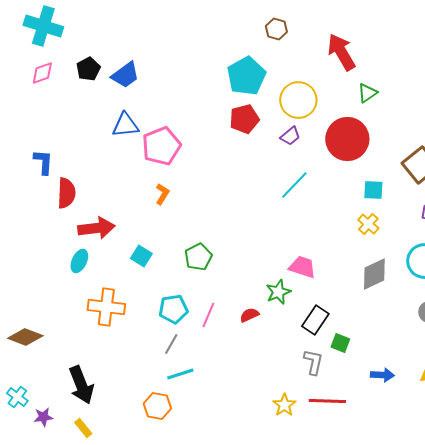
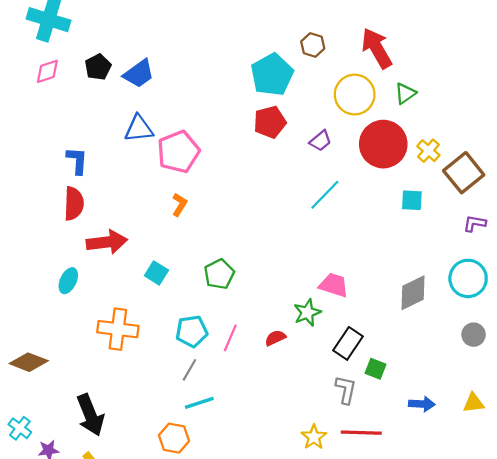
brown hexagon: (276, 29) -> (313, 45), moved
yellow circle: (298, 100) -> (355, 95), moved
blue L-shape: (43, 162) -> (77, 161), moved
yellow cross: (368, 224) -> (428, 151), moved
cyan ellipse: (79, 261) -> (68, 281), moved

